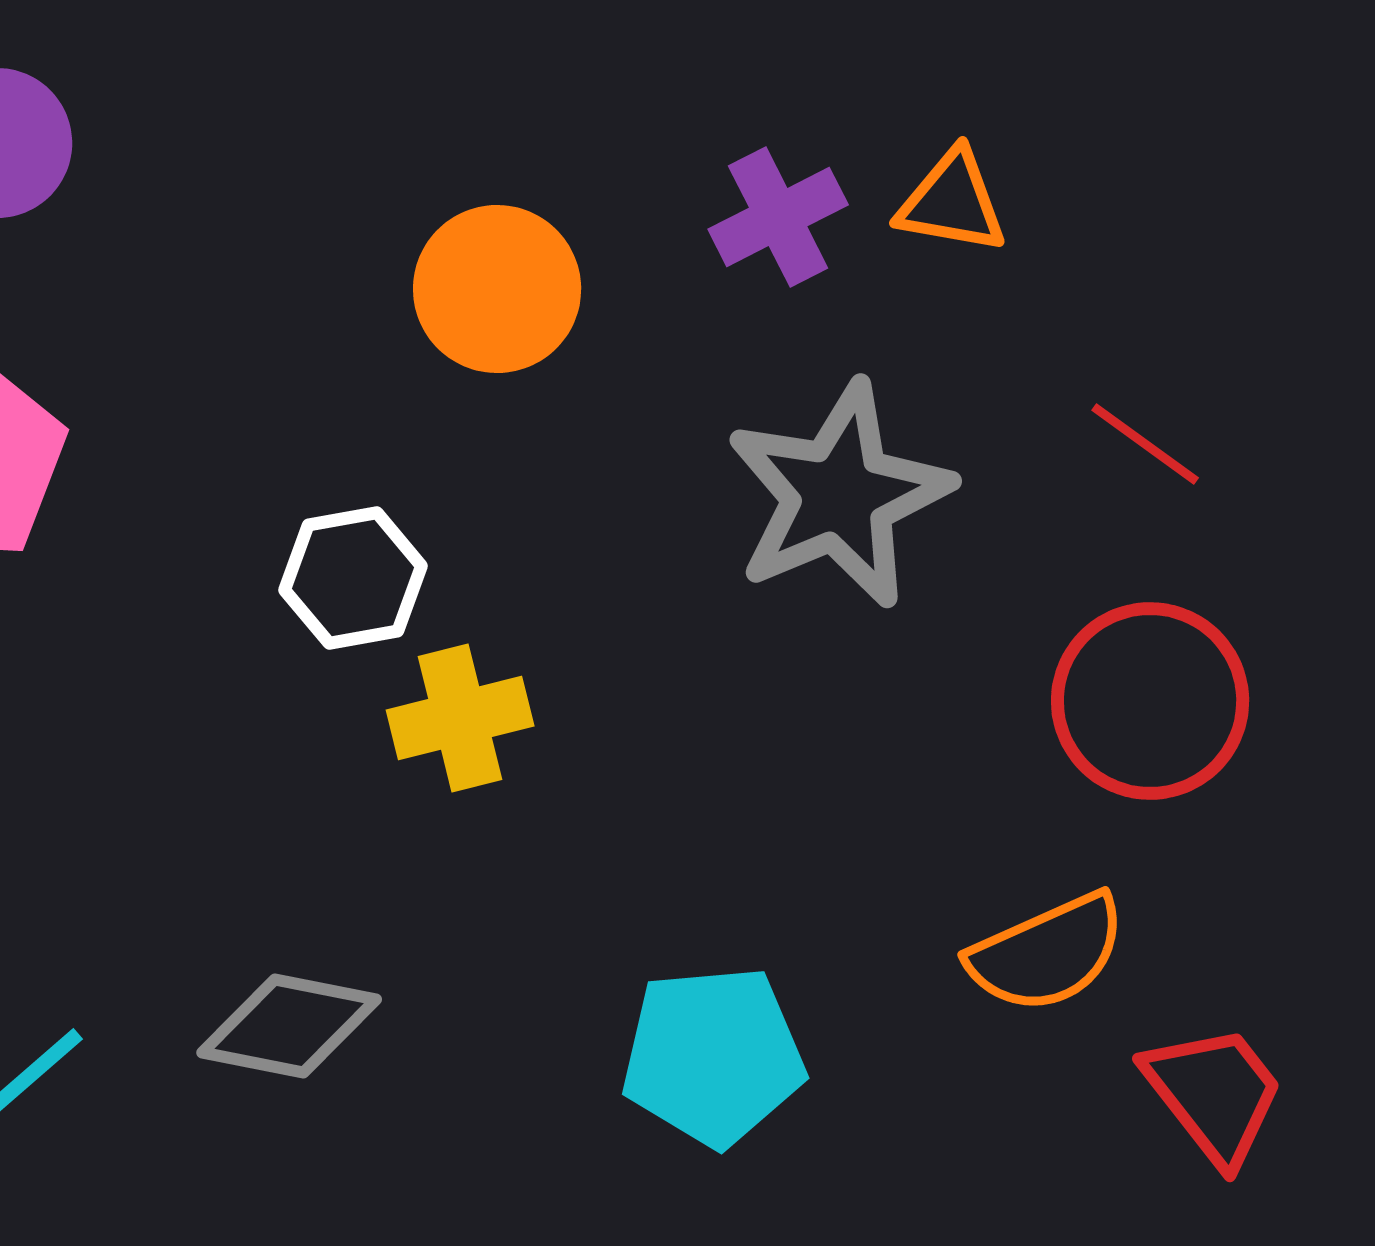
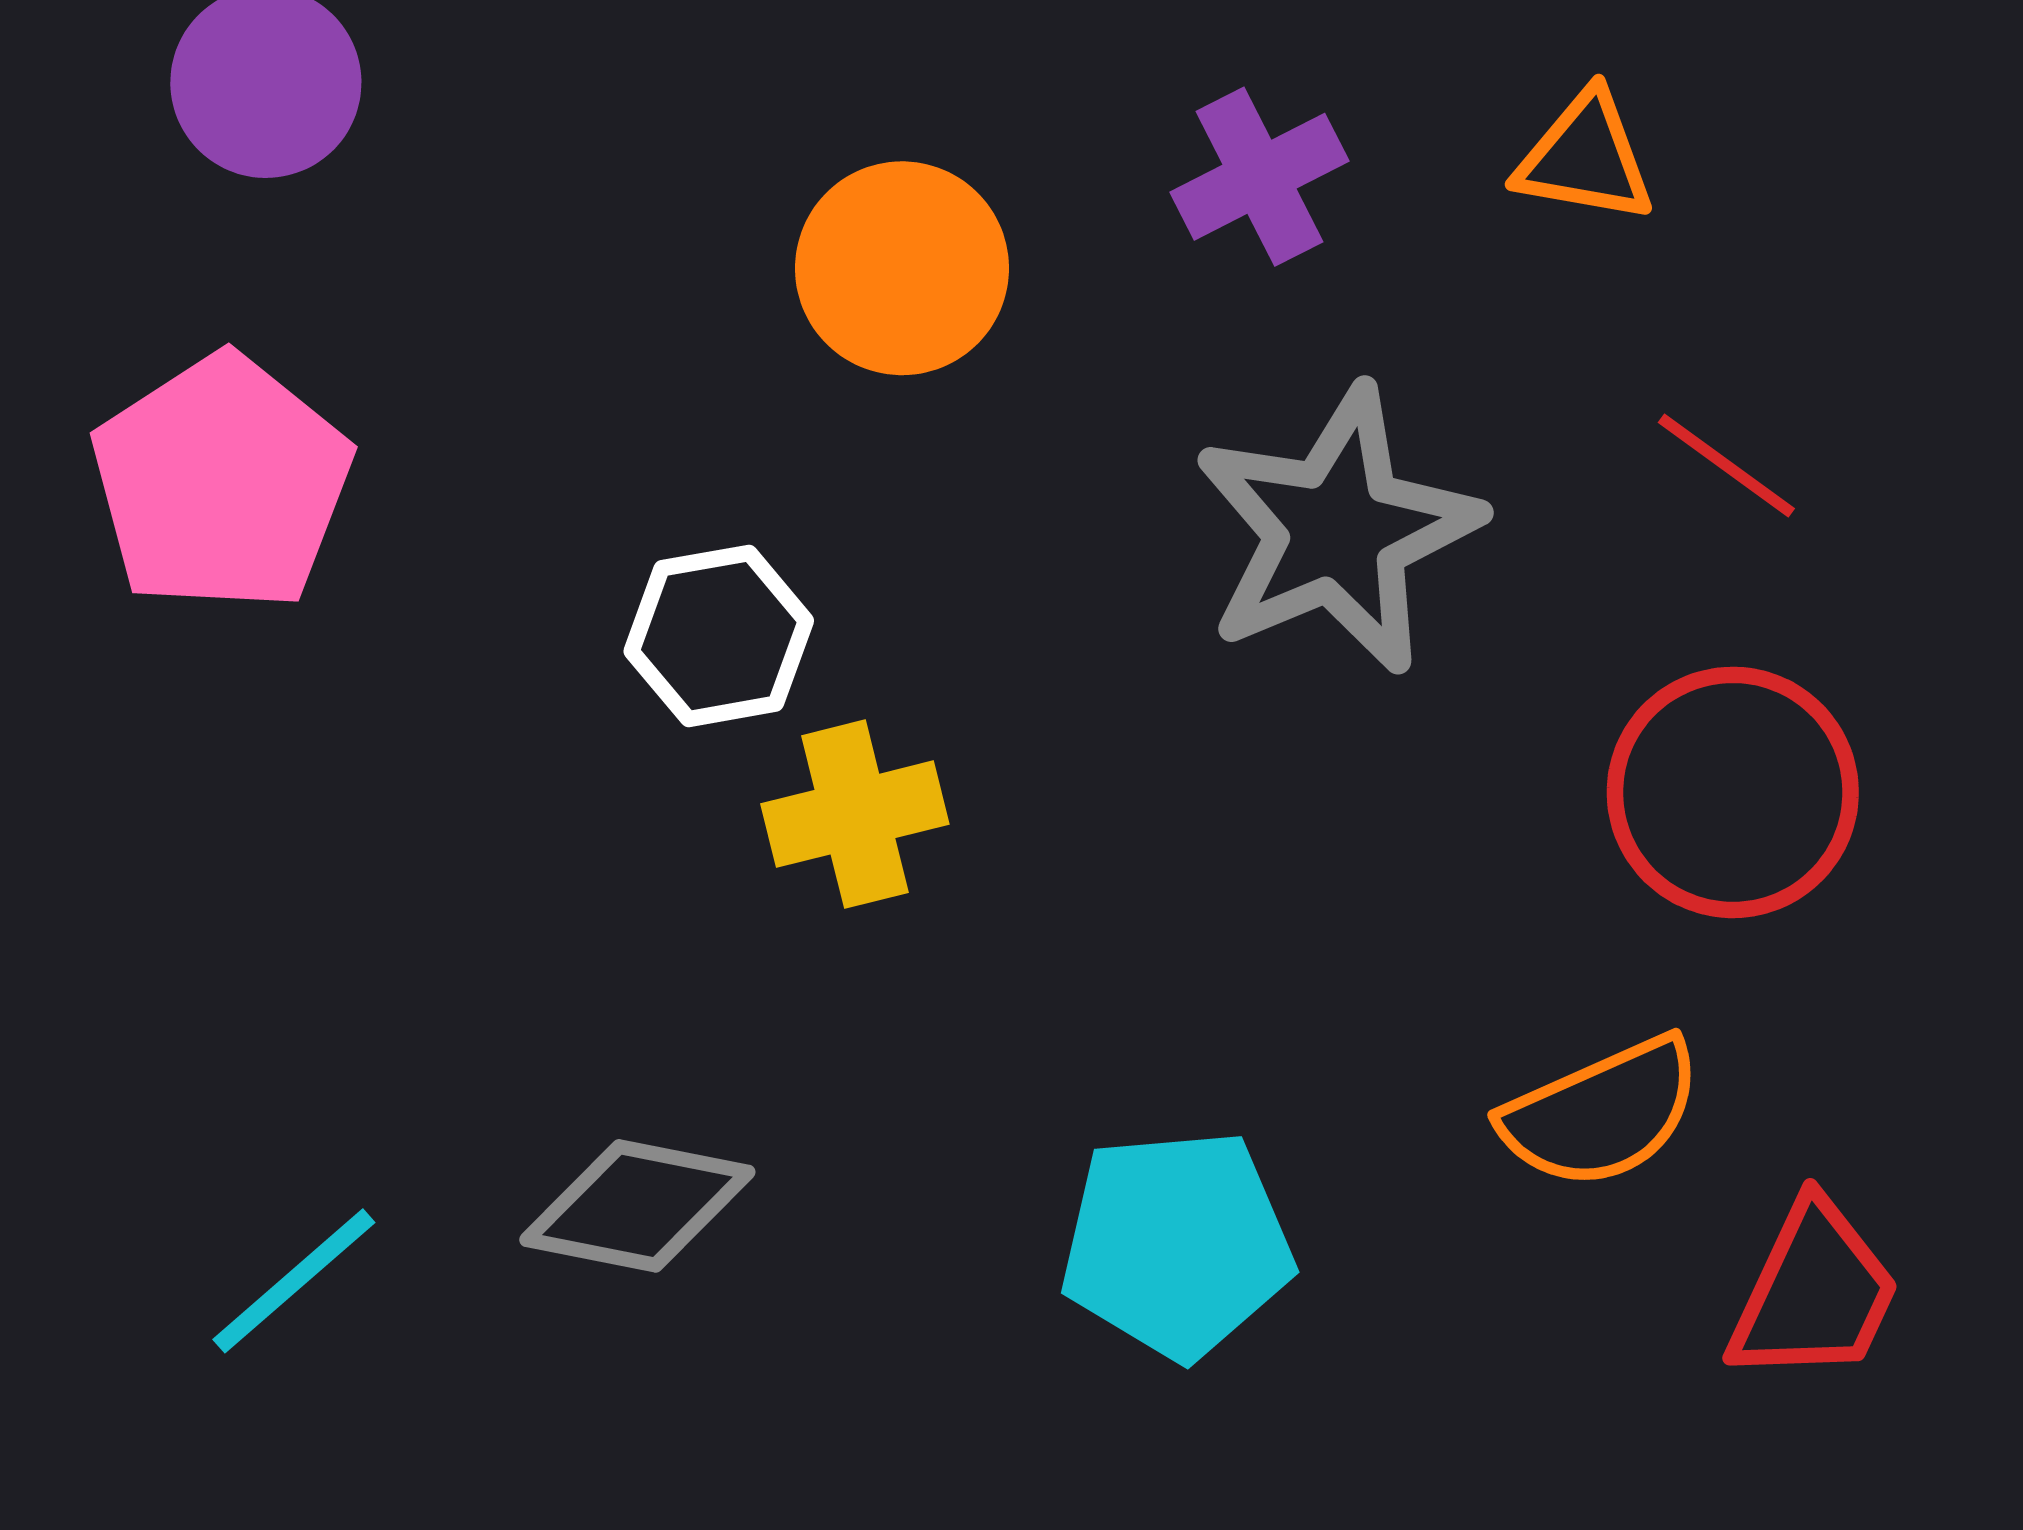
orange triangle: (952, 202) -> (1585, 158), moved
red trapezoid: (1214, 1094) -> (1814, 1292), turned 63

